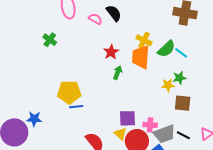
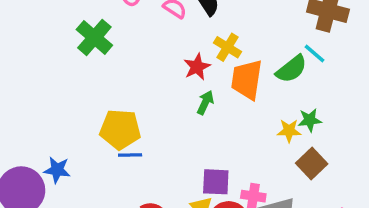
green cross: (50, 40) -> (94, 37), size x1.5
yellow cross: (144, 40) -> (227, 47), moved
cyan line: (181, 53) -> (315, 54), moved
brown square: (183, 103) -> (312, 163), turned 36

